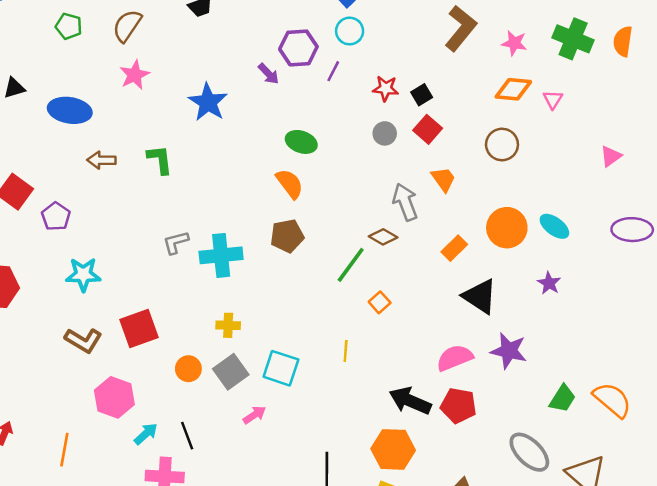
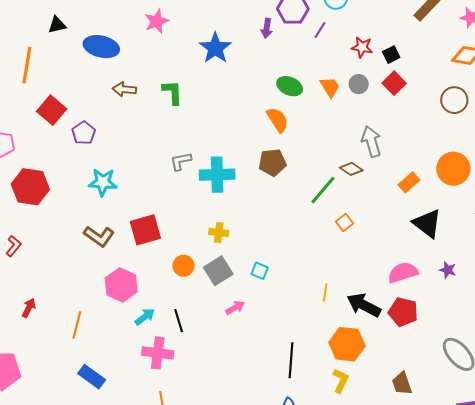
purple arrow: (269, 74) -> (267, 28), turned 48
orange trapezoid: (443, 179) -> (330, 87), moved
yellow line: (346, 351) -> (325, 292), moved
purple star: (509, 351) -> (448, 270), size x0.6
cyan square: (281, 368) -> (260, 271), size x0.6

